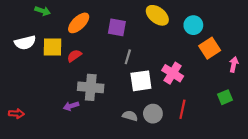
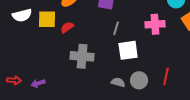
pink cross: (173, 73) -> (155, 24), moved, turned -36
purple arrow: (71, 106) -> (38, 83), moved

